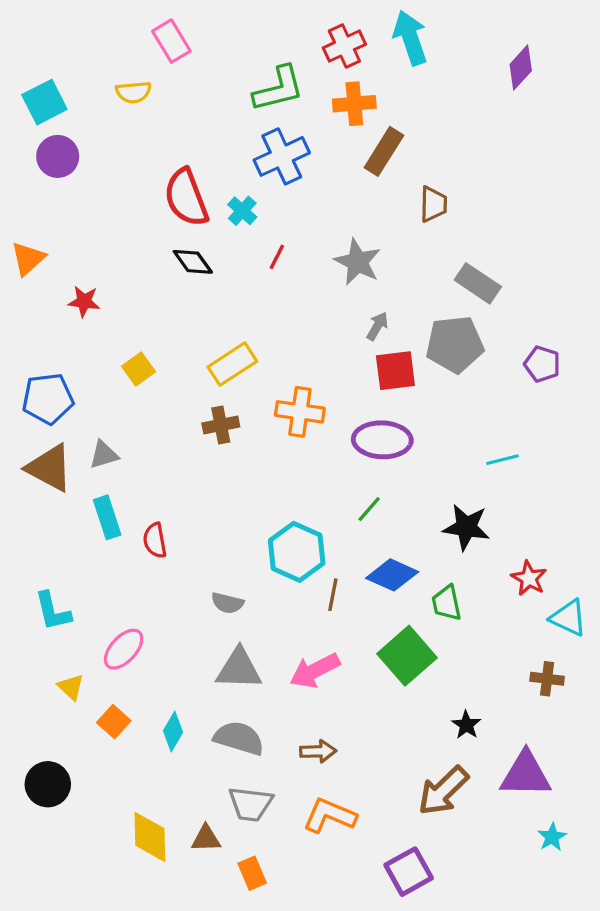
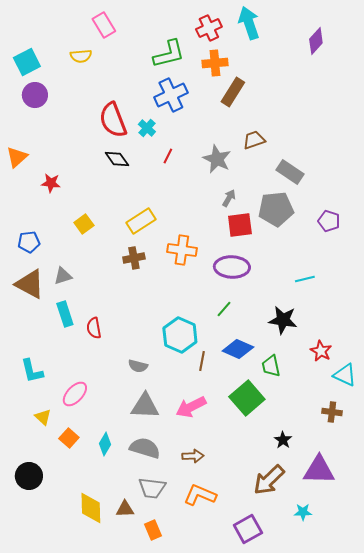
brown trapezoid: (433, 204) -> (254, 140), moved, turned -110
blue pentagon: (48, 399) -> (29, 242), size x0.7
cyan star: (552, 837) -> (303, 512), moved, turned 30

